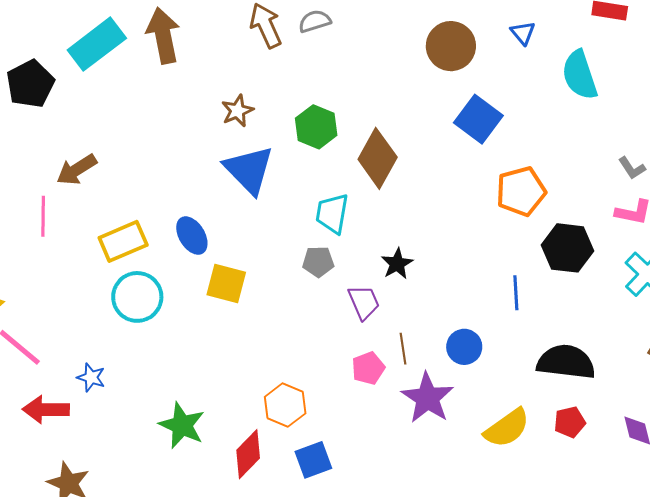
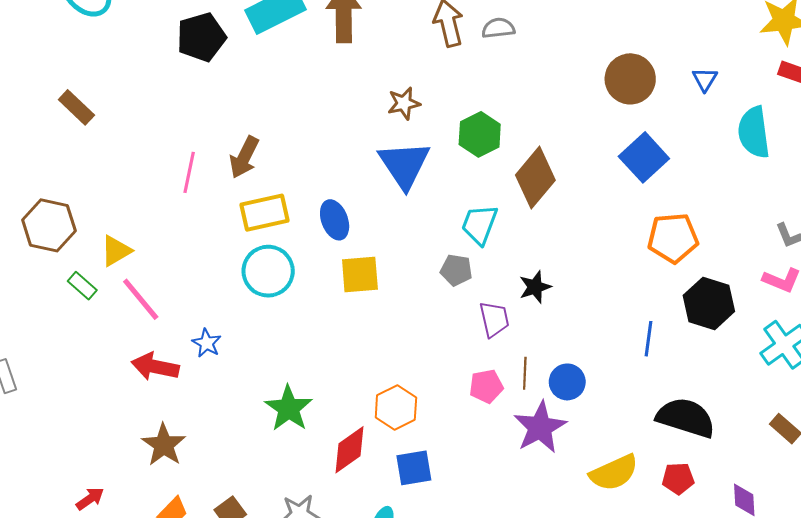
brown arrow: (77, 170) -> (244, 157), moved, turned -42
yellow square: (226, 284) -> (360, 275), turned -30
blue circle: (464, 347) -> (567, 382), moved

